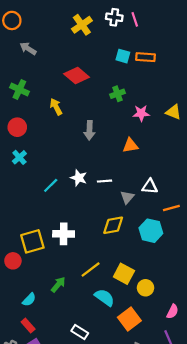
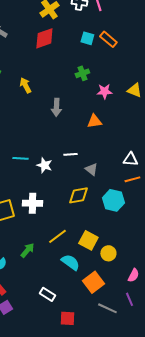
orange rectangle: (146, 57) -> (108, 39), turned 36
red diamond: (77, 75) -> (44, 38), moved, turned -60
white star: (79, 178) -> (44, 165), moved
cyan line: (51, 185) -> (20, 158), turned 49
white triangle: (150, 186) -> (130, 159), moved
gray triangle: (127, 197) -> (91, 169), turned -32

